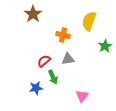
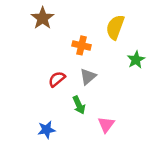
gray triangle: (68, 59) -> (88, 77), turned -32
green arrow: (53, 77) -> (79, 105), moved
blue star: (36, 88) -> (46, 130), moved

